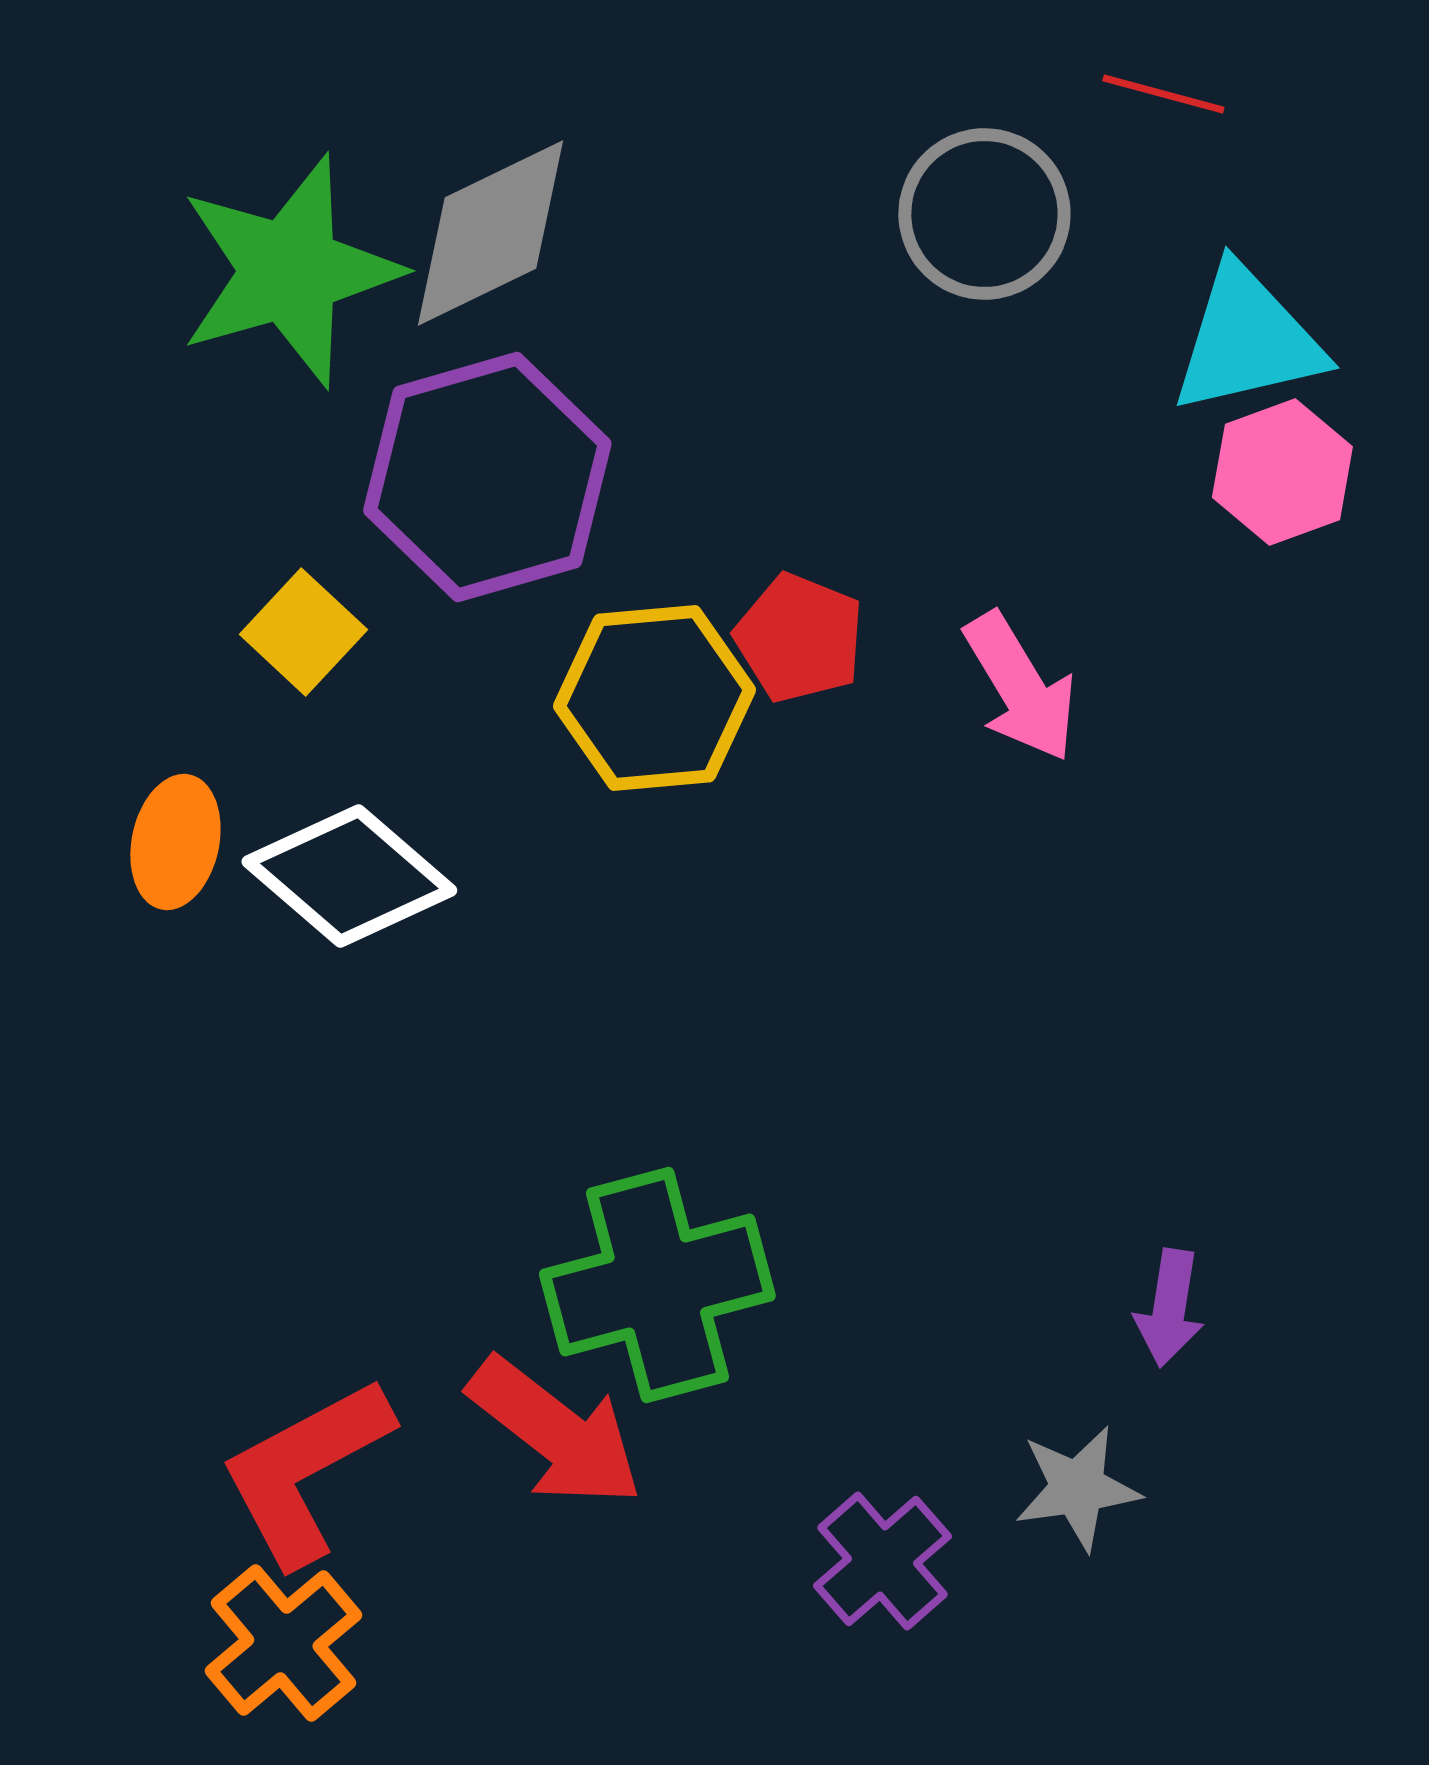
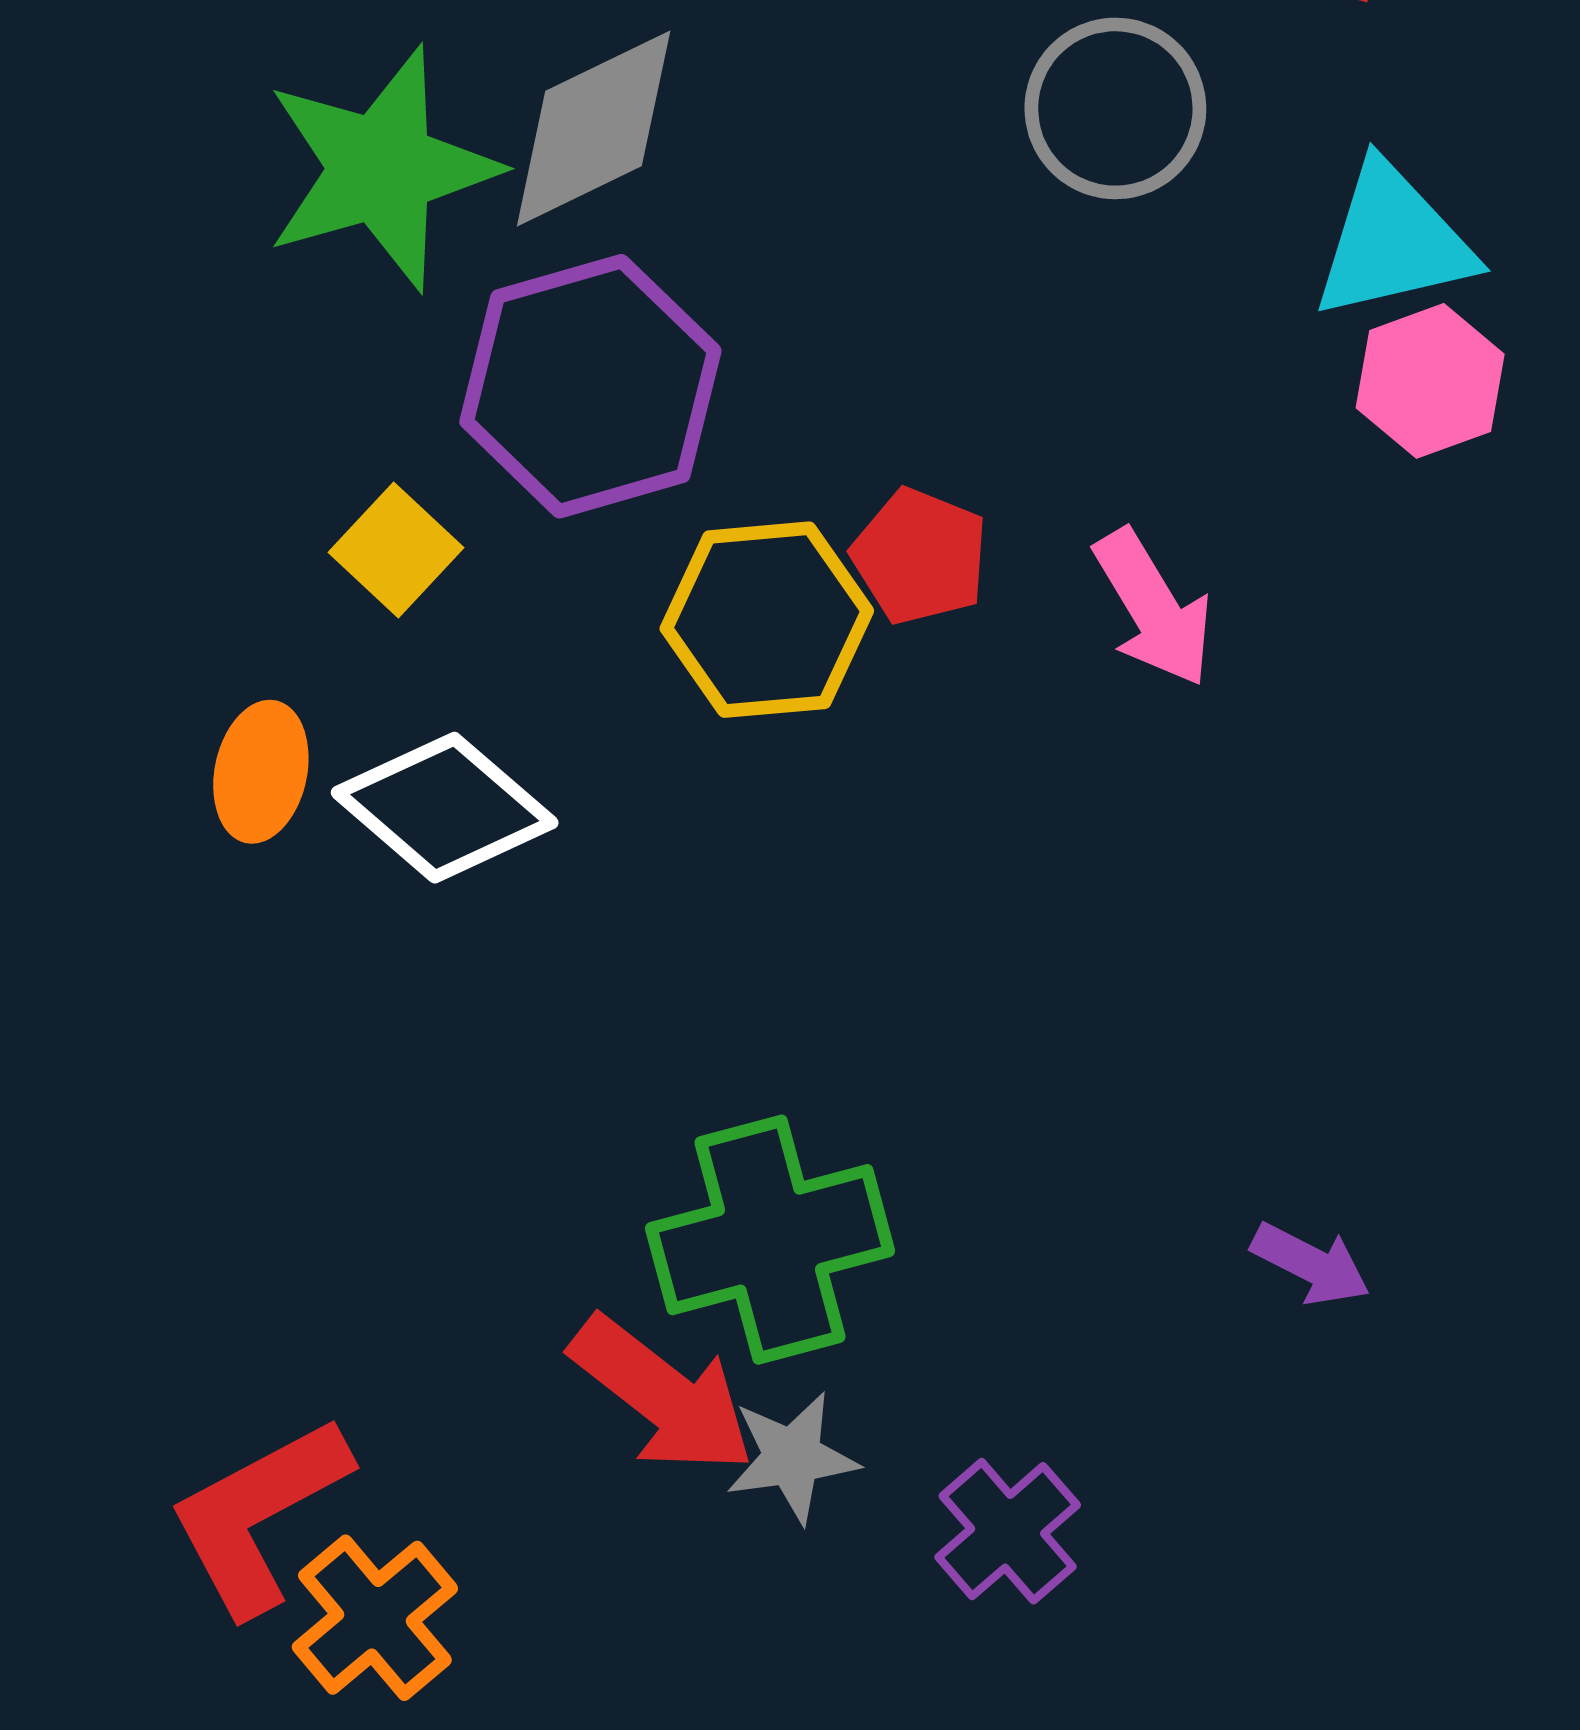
purple arrow: (1169, 1308) -> (1311, 1264), turned -72
red L-shape: (305, 1471) -> (259, 1515), moved
gray star: (1077, 1488) -> (792, 1457), moved

